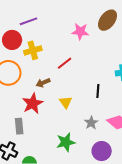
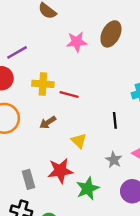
pink star: (80, 32) -> (77, 42), moved
yellow cross: (33, 50) -> (43, 84), moved, turned 30
red line: (65, 63) -> (69, 95), turned 63
red star: (33, 103) -> (60, 171), moved, turned 30

